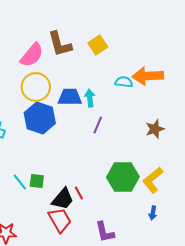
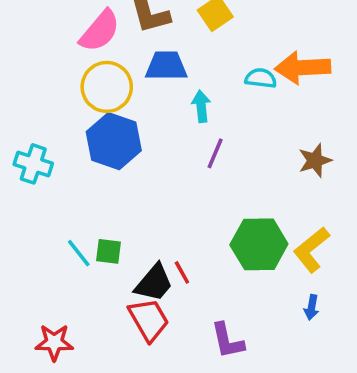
blue trapezoid: (70, 97) -> (166, 66), moved

